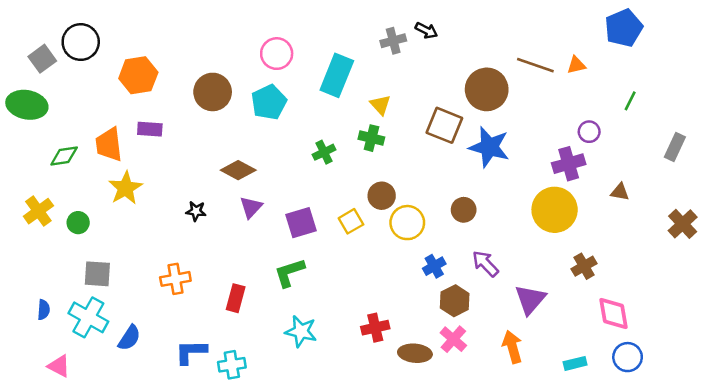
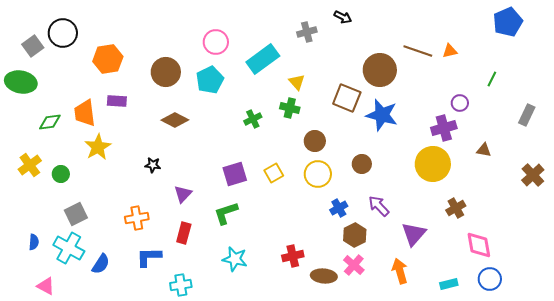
blue pentagon: (624, 28) -> (508, 22), moved
black arrow: (426, 30) -> (343, 17), moved
cyan rectangle: (337, 75) -> (263, 59), turned 32
brown diamond: (238, 170) -> (175, 120), moved
brown circle: (382, 196) -> (315, 141), moved
purple triangle: (251, 207) -> (183, 194), moved
gray square: (97, 274) -> (76, 214), turned -30
blue L-shape: (191, 352) -> (149, 257), moved

